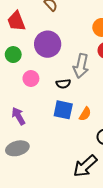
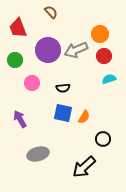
gray arrow: (81, 66) -> (76, 50), moved, turned 55
gray ellipse: (17, 148) -> (38, 154), moved

